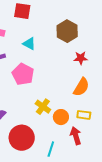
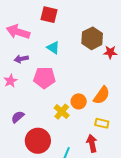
red star: (81, 58) -> (110, 52), moved
pink pentagon: (23, 74) -> (44, 78), turned -30
orange circle: (61, 117) -> (79, 101), moved

